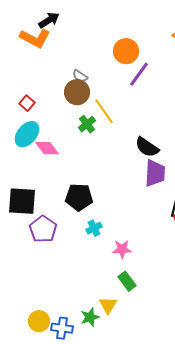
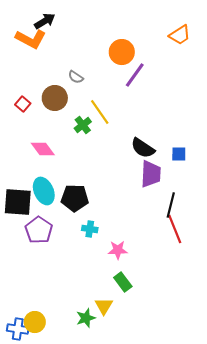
brown circle: (77, 92) -> (55, 98), moved
cyan ellipse: (27, 134) -> (44, 191), moved, turned -64
cyan cross: (94, 228) -> (90, 229), turned 35
blue cross: (62, 328) -> (18, 329), moved

